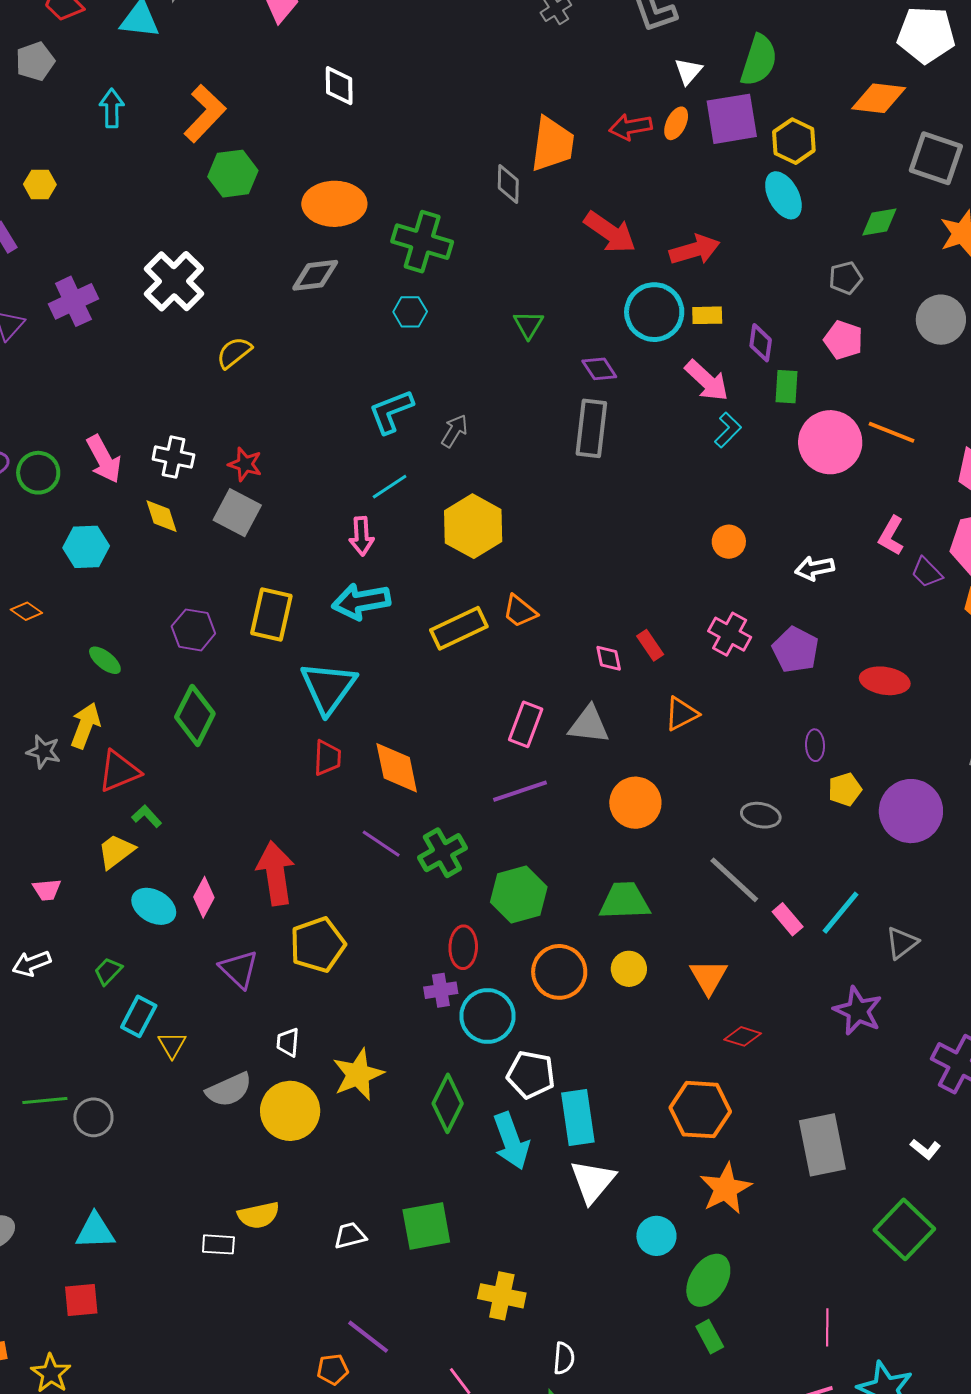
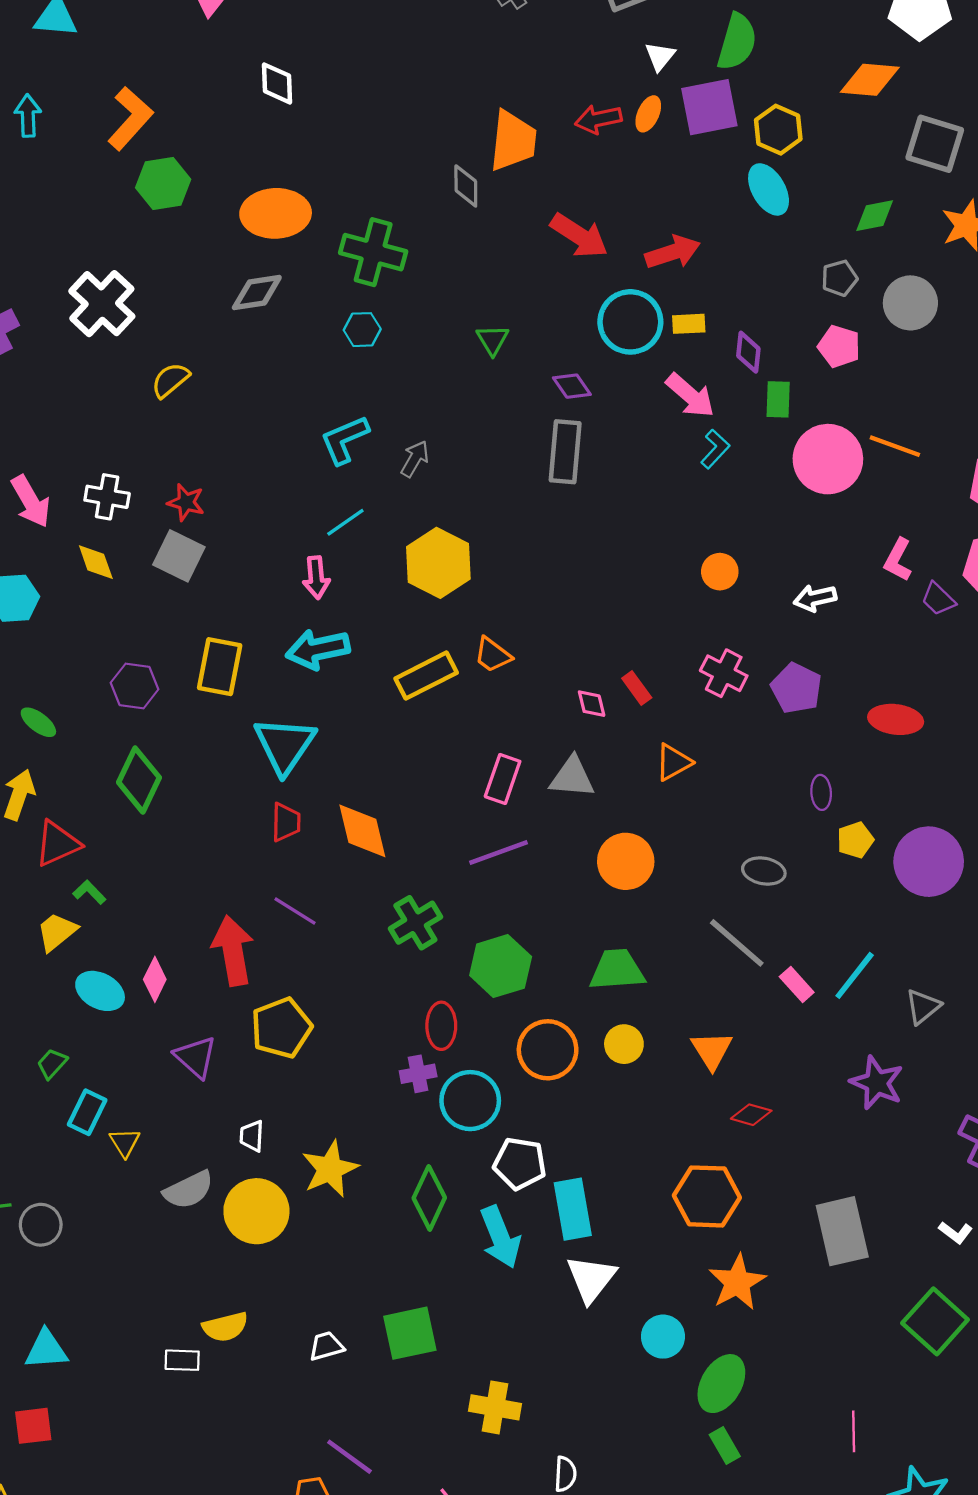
gray circle: (941, 320) -> (910, 303), moved
purple line: (381, 844) -> (295, 911), moved

